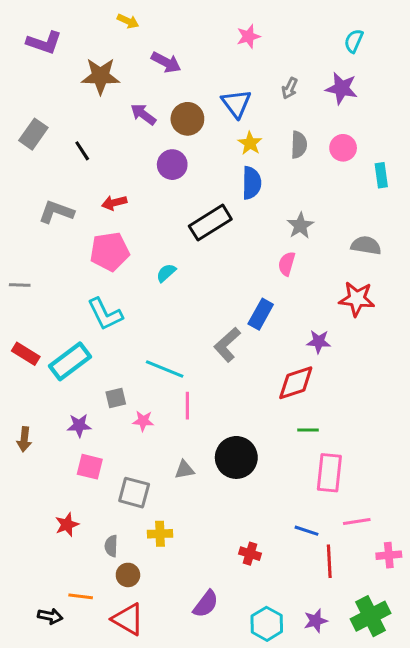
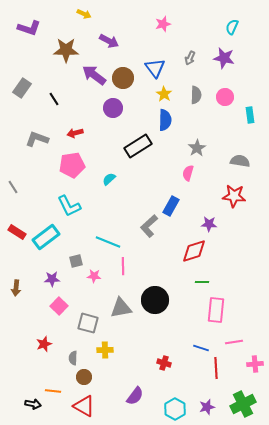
purple arrow: (143, 114) -> (94, 75), size x1.4
gray line: (20, 285) -> (13, 187), turned 56
pink square: (90, 467) -> (59, 306), turned 30
gray triangle: (184, 470) -> (121, 308), size x1.6

